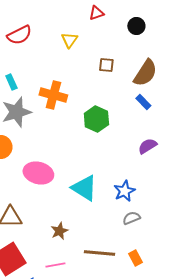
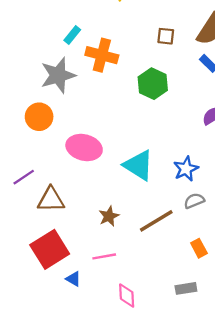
brown square: (106, 65) -> (166, 36), moved
cyan rectangle: (11, 82) -> (72, 35), moved, turned 63
brown line: (99, 253) -> (156, 221), moved, turned -36

